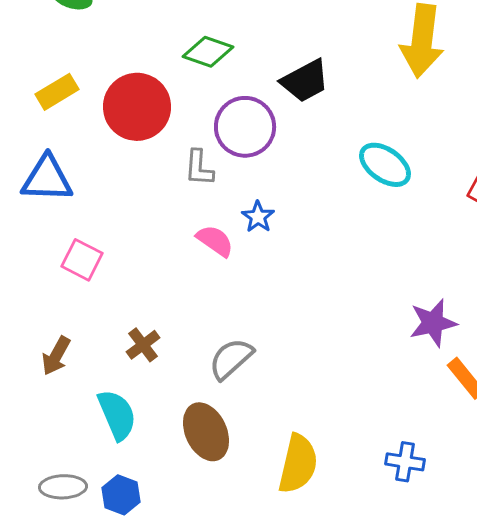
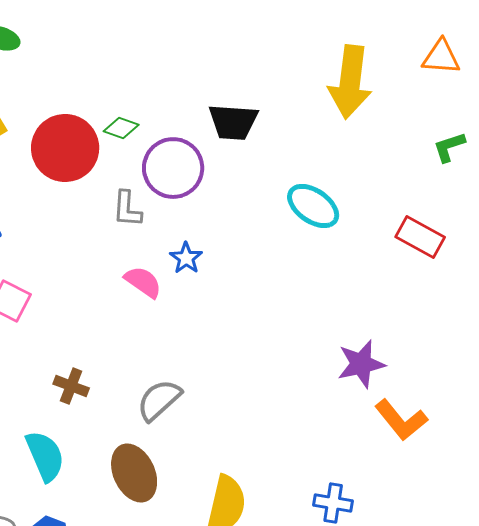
green diamond: (208, 52) -> (121, 128), moved, size x0.7
black trapezoid: (305, 81) -> (233, 122), turned 32
brown cross: (143, 345) -> (71, 386), turned -32

